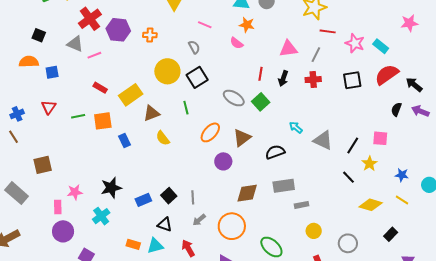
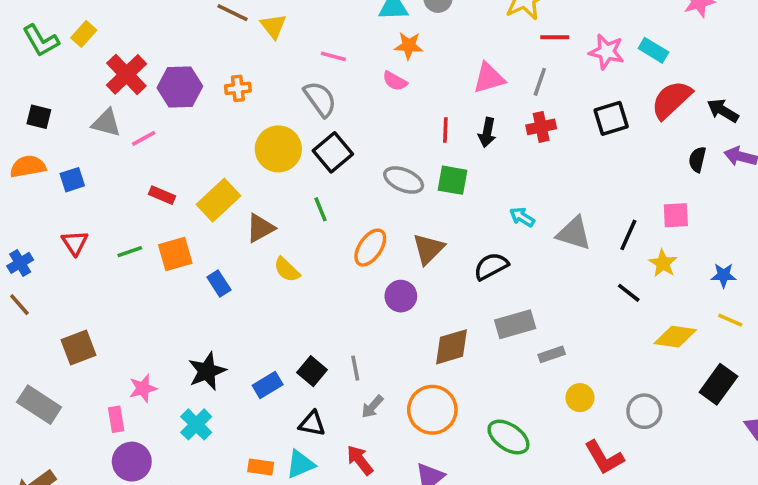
gray semicircle: (194, 47) -> (320, 99), size x1.5
green square: (261, 102) -> (452, 180), turned -30
black rectangle: (391, 234) -> (718, 384), size x1.5

